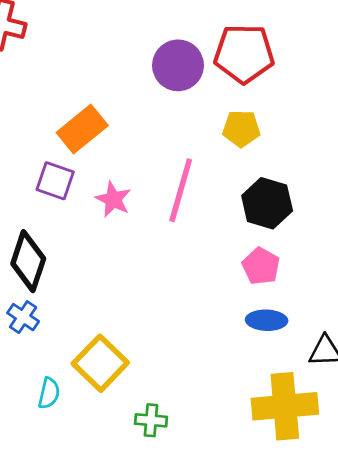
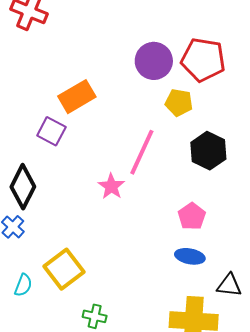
yellow pentagon: (241, 129) -> (179, 103), moved
pink star: (113, 199) -> (111, 186), moved
black hexagon: (267, 203) -> (208, 151), moved

